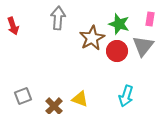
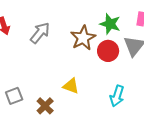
gray arrow: (58, 18) -> (40, 33), moved, turned 35
yellow triangle: (80, 99) -> (71, 86), moved

